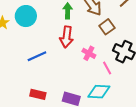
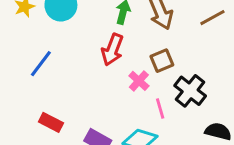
brown square: (107, 27) -> (162, 61), moved
blue line: (37, 56) -> (41, 64), moved, turned -42

